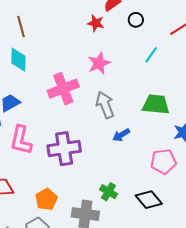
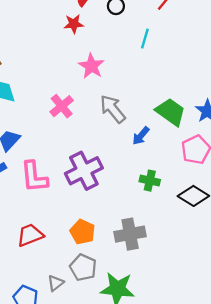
pink cross: (63, 89) -> (62, 106), size x0.7
green trapezoid: (156, 104) -> (171, 112), moved, turned 48
green cross: (108, 192) -> (150, 181), moved

